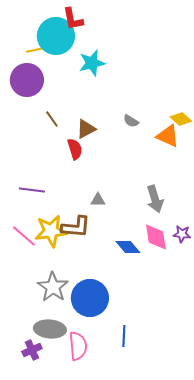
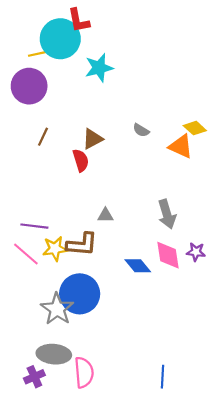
brown line: (52, 119) -> (43, 137), moved, turned 60
purple line: (32, 190) -> (34, 226), moved
yellow star: (51, 231) -> (55, 249), size x0.7
blue circle: (90, 298) -> (80, 294), moved
blue line: (124, 336) -> (163, 377), moved

